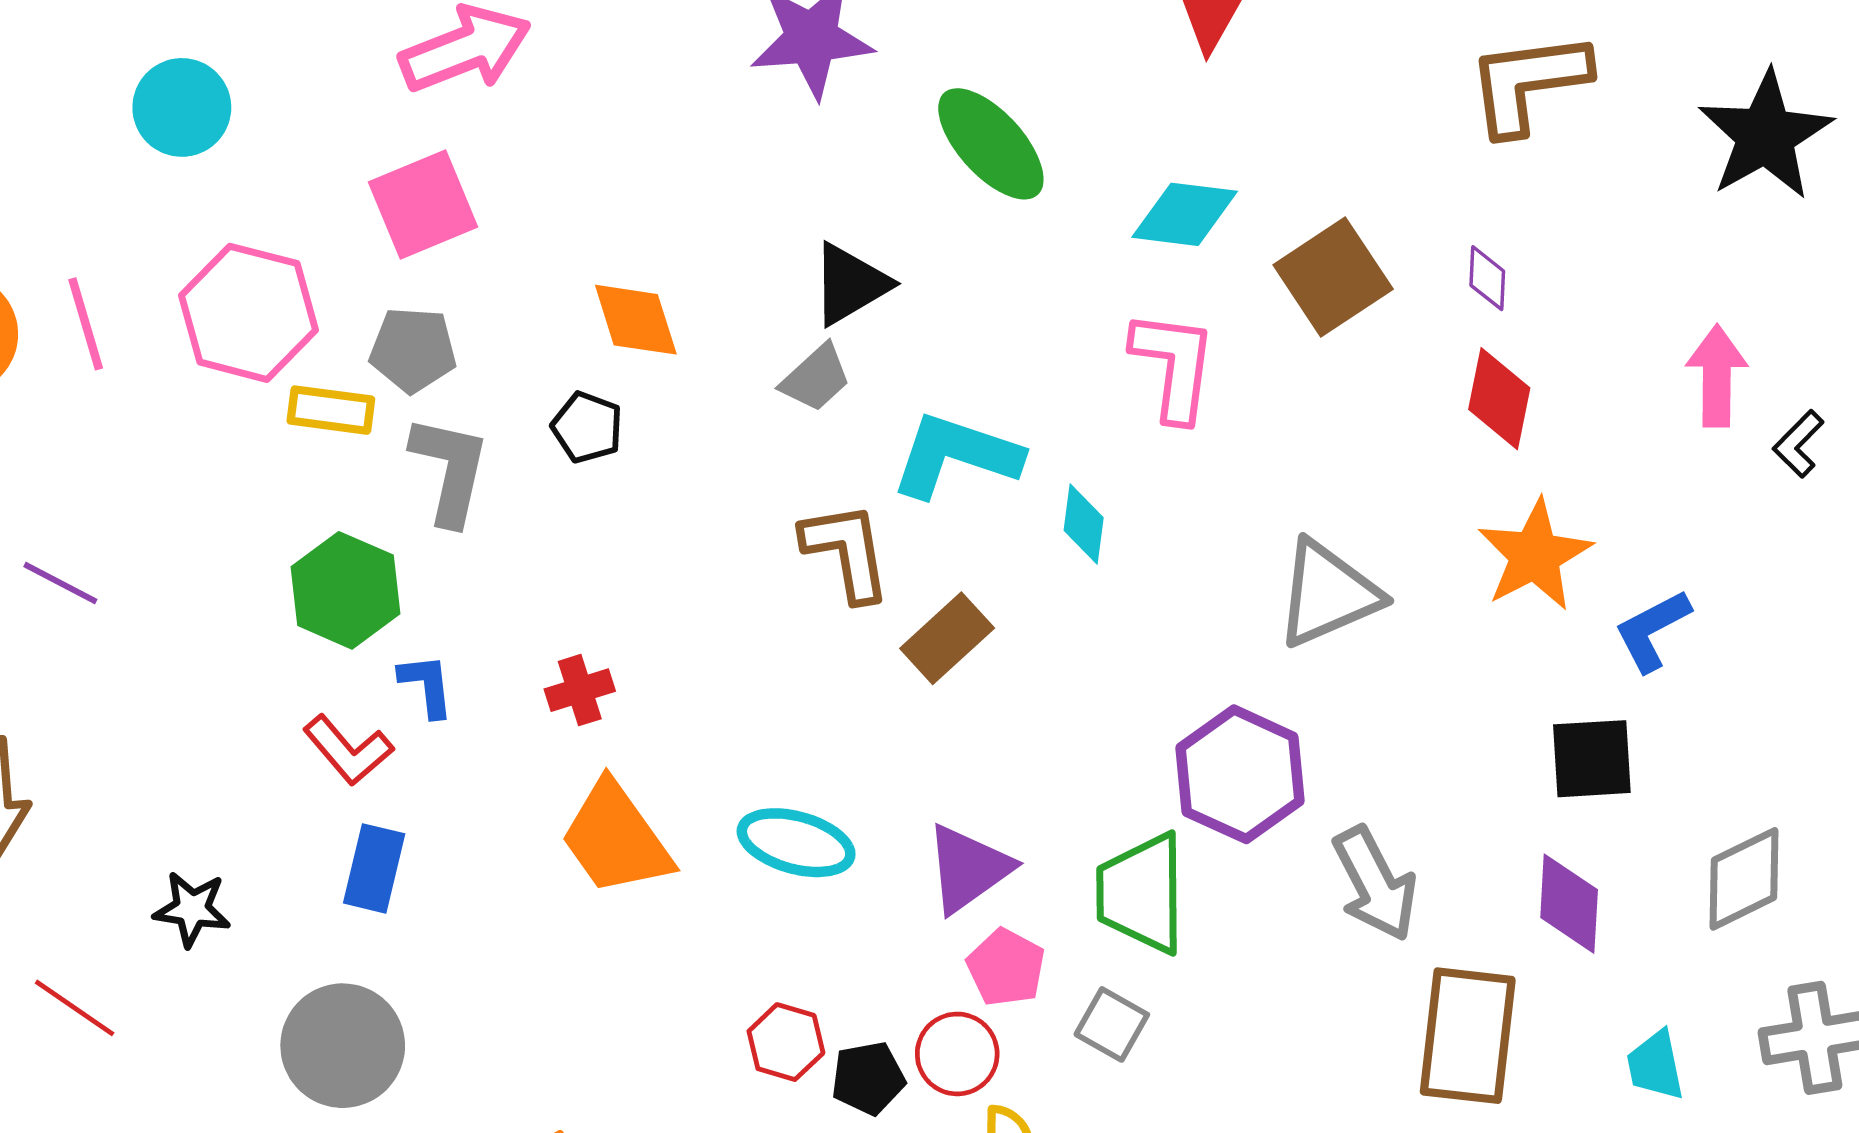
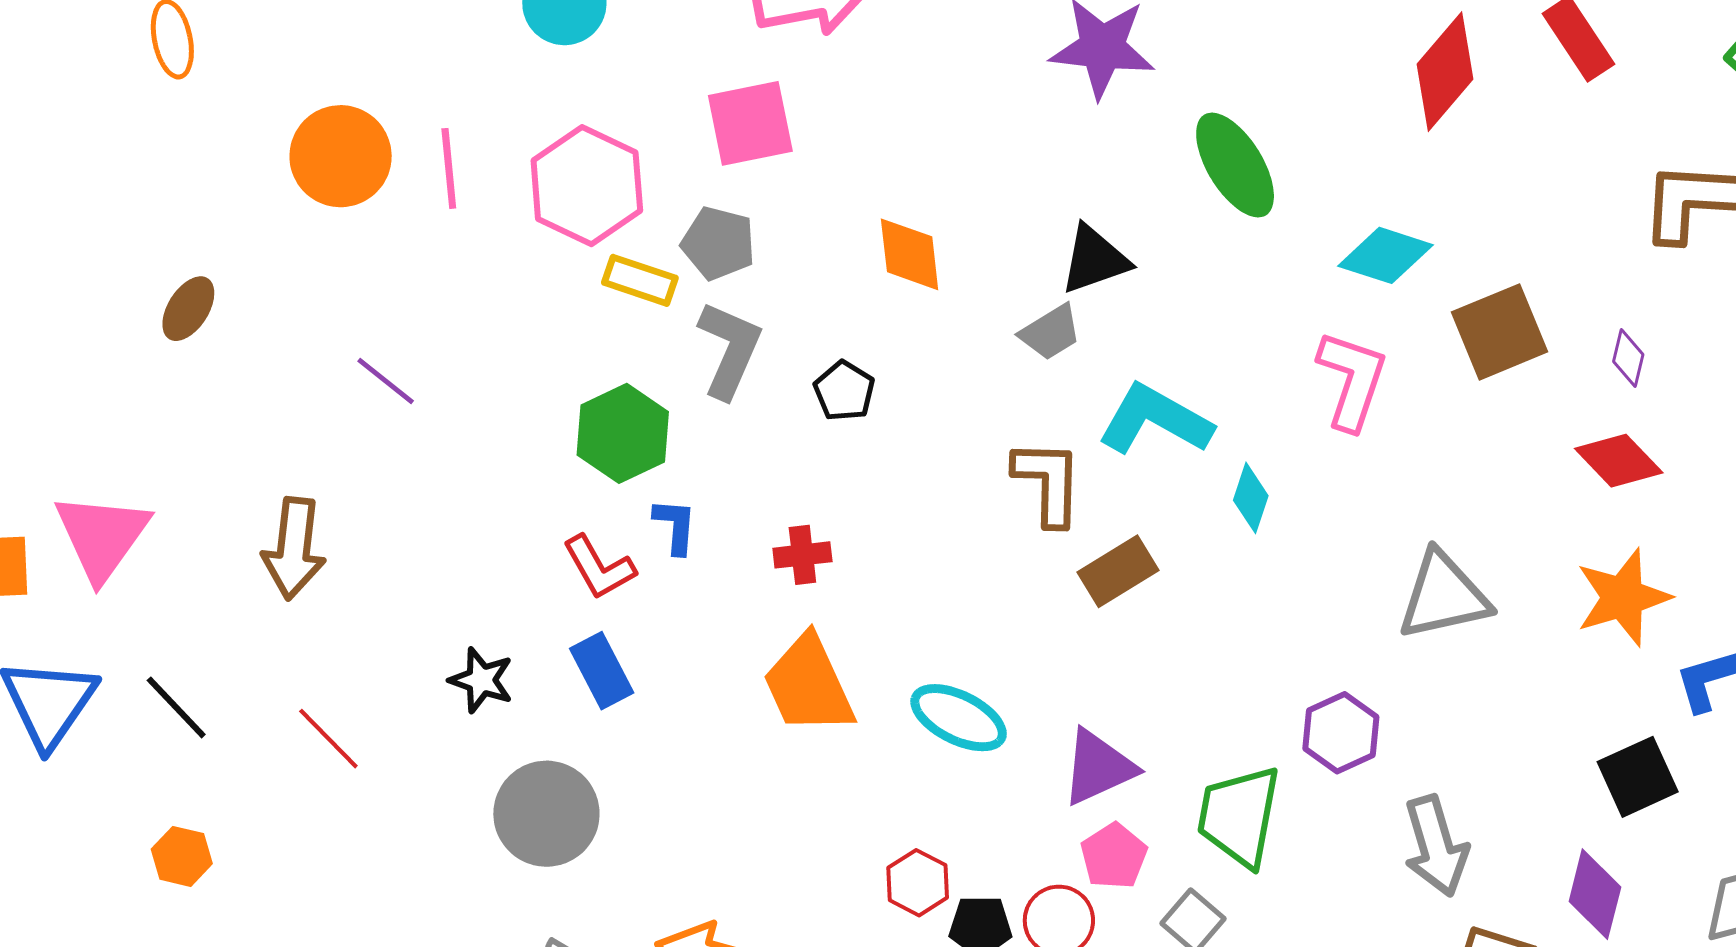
red diamond: (1499, 399) -> (1619, 461), turned -66
black pentagon: (587, 427) -> (844, 391), moved
black square: (1592, 759) -> (1638, 777), turned -32
purple hexagon: (1240, 774) -> (1341, 733), size x0.7
blue rectangle: (374, 868) -> (602, 671), turned -52
black star: (192, 909) -> (481, 680), moved

